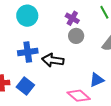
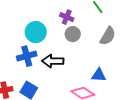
cyan circle: (27, 16) -> (36, 32), moved
blue triangle: (97, 80) -> (99, 75), turned 35

